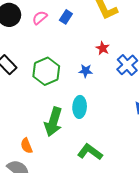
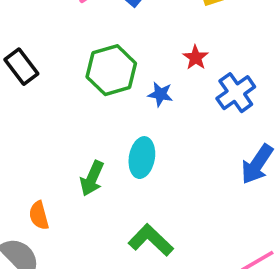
green hexagon: (46, 71) -> (111, 70), moved
green arrow: (53, 122) -> (92, 178), size x0.7

